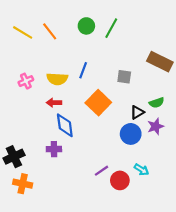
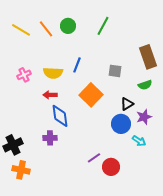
green circle: (86, 26) -> (68, 26), moved
brown rectangle: (160, 62) -> (148, 57), turned 45
green semicircle: (157, 103) -> (145, 85), moved
cyan arrow: (141, 170) -> (139, 141), moved

